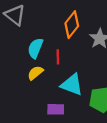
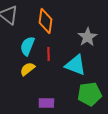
orange diamond: (72, 25) -> (45, 21), moved, turned -30
cyan triangle: (72, 85) -> (75, 65), moved

